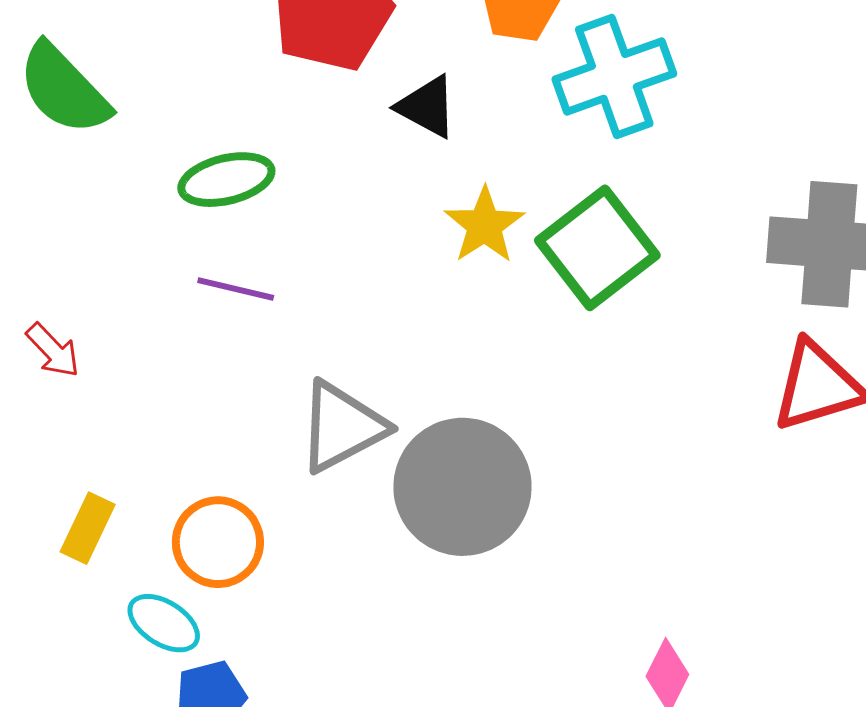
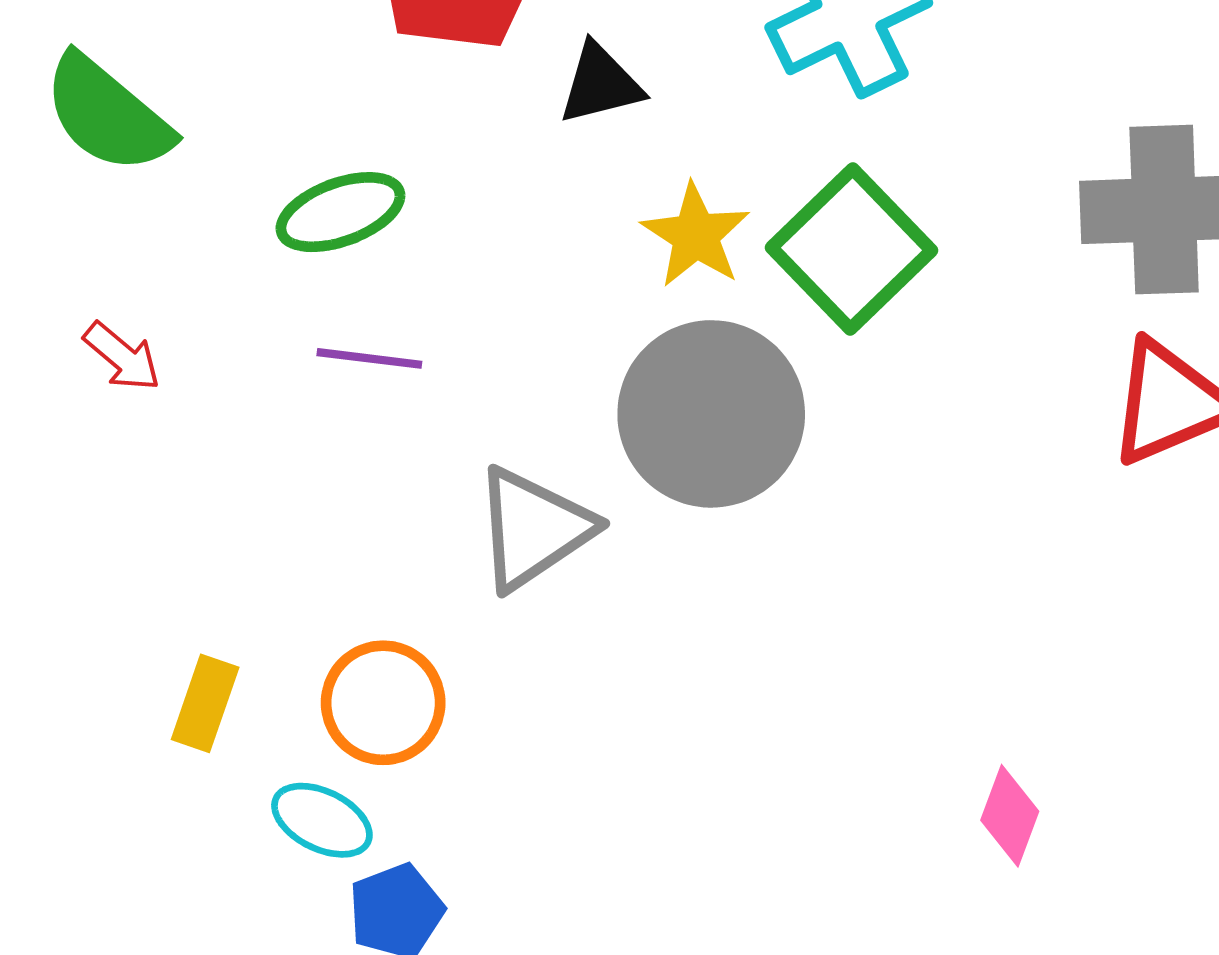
black triangle: (427, 107) -> (600, 84), turned -36
red arrow: (53, 350) -> (122, 357), moved
gray circle: (462, 487) -> (711, 414), moved

